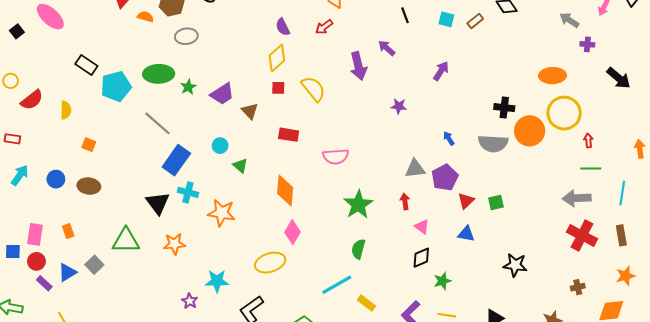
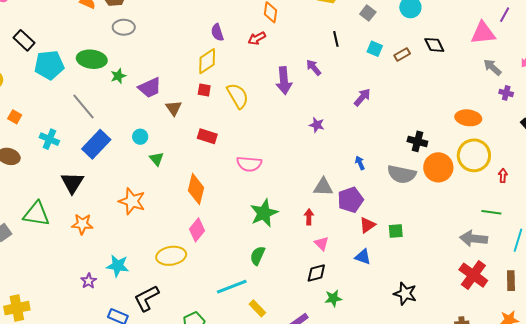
red arrow: (588, 140) -> (503, 176), moved
cyan cross: (188, 192) -> (49, 139), moved

